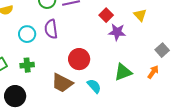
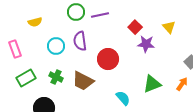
red circle: (79, 59) -> (108, 59), moved
green cross: (27, 65) -> (56, 77), turned 32
brown trapezoid: (62, 83) -> (83, 81), moved

